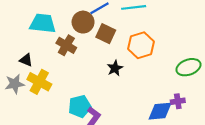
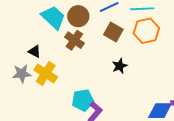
brown circle: (83, 22) -> (78, 16), moved
cyan trapezoid: (43, 23) -> (53, 17), turned 32
orange hexagon: (141, 45) -> (146, 31), moved

